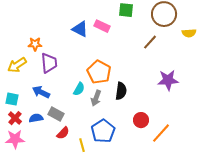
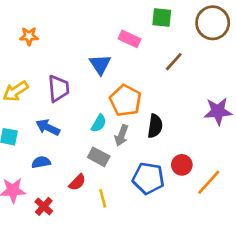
blue triangle: (80, 29) -> (100, 64), moved, turned 30
brown line: (150, 42) -> (174, 62), moved
orange star: (35, 44) -> (29, 36), moved
gray rectangle: (56, 114) -> (99, 157), moved
red cross: (15, 118) -> (44, 206), moved
blue pentagon: (103, 131) -> (148, 178), moved, turned -30

